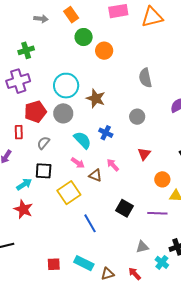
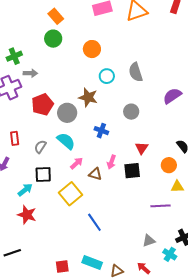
gray arrow: (41, 19) -> (30, 73), moved
green circle: (84, 37) -> (53, 39), moved
cyan circle: (66, 86) -> (107, 76), moved, size x0.6
red pentagon: (35, 112) -> (43, 104), moved
gray circle: (63, 113) -> (67, 113), moved
cyan semicircle: (82, 140) -> (66, 141), moved
pink arrow: (78, 163) -> (76, 163), turned -72
pink arrow: (113, 165) -> (111, 162), turned -112
orange circle: (162, 179) -> (169, 165), moved
black square: (124, 208) -> (132, 171), moved, turned -30

